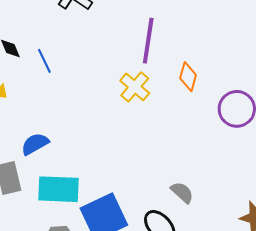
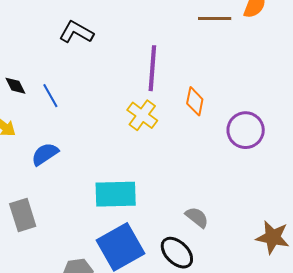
blue semicircle: (35, 144) -> (45, 154), moved
cyan rectangle: (59, 189) -> (116, 194), moved

